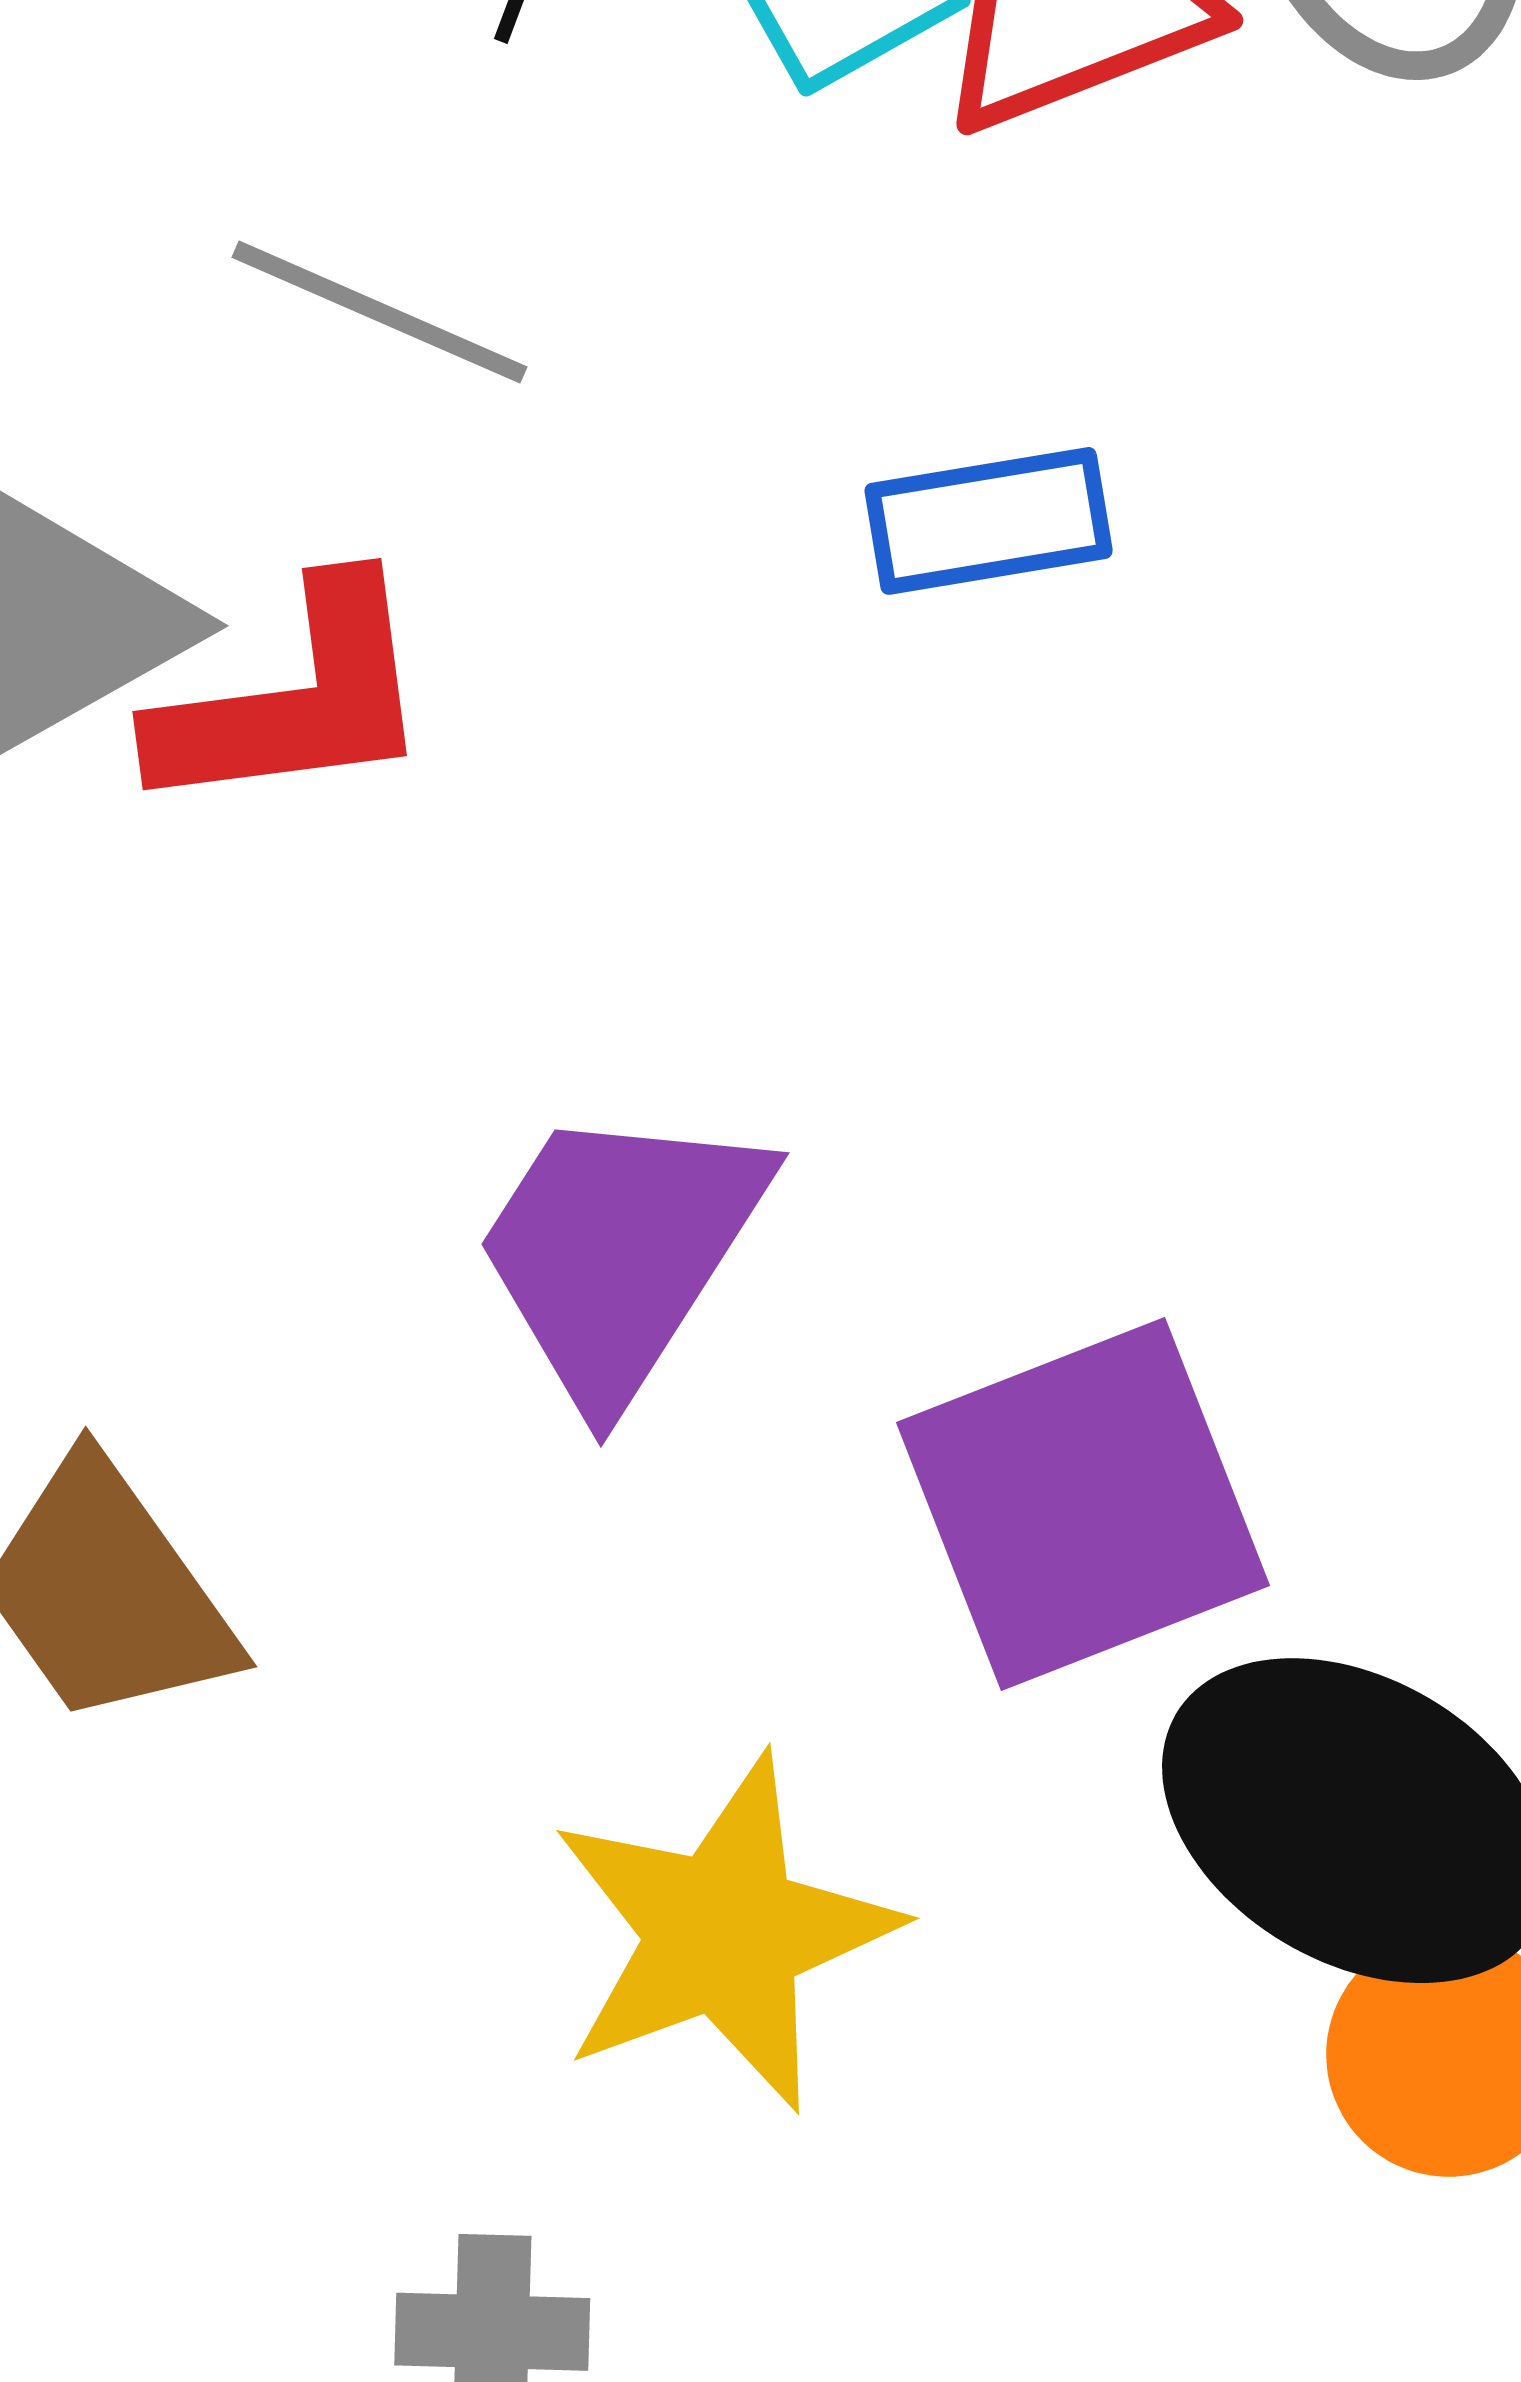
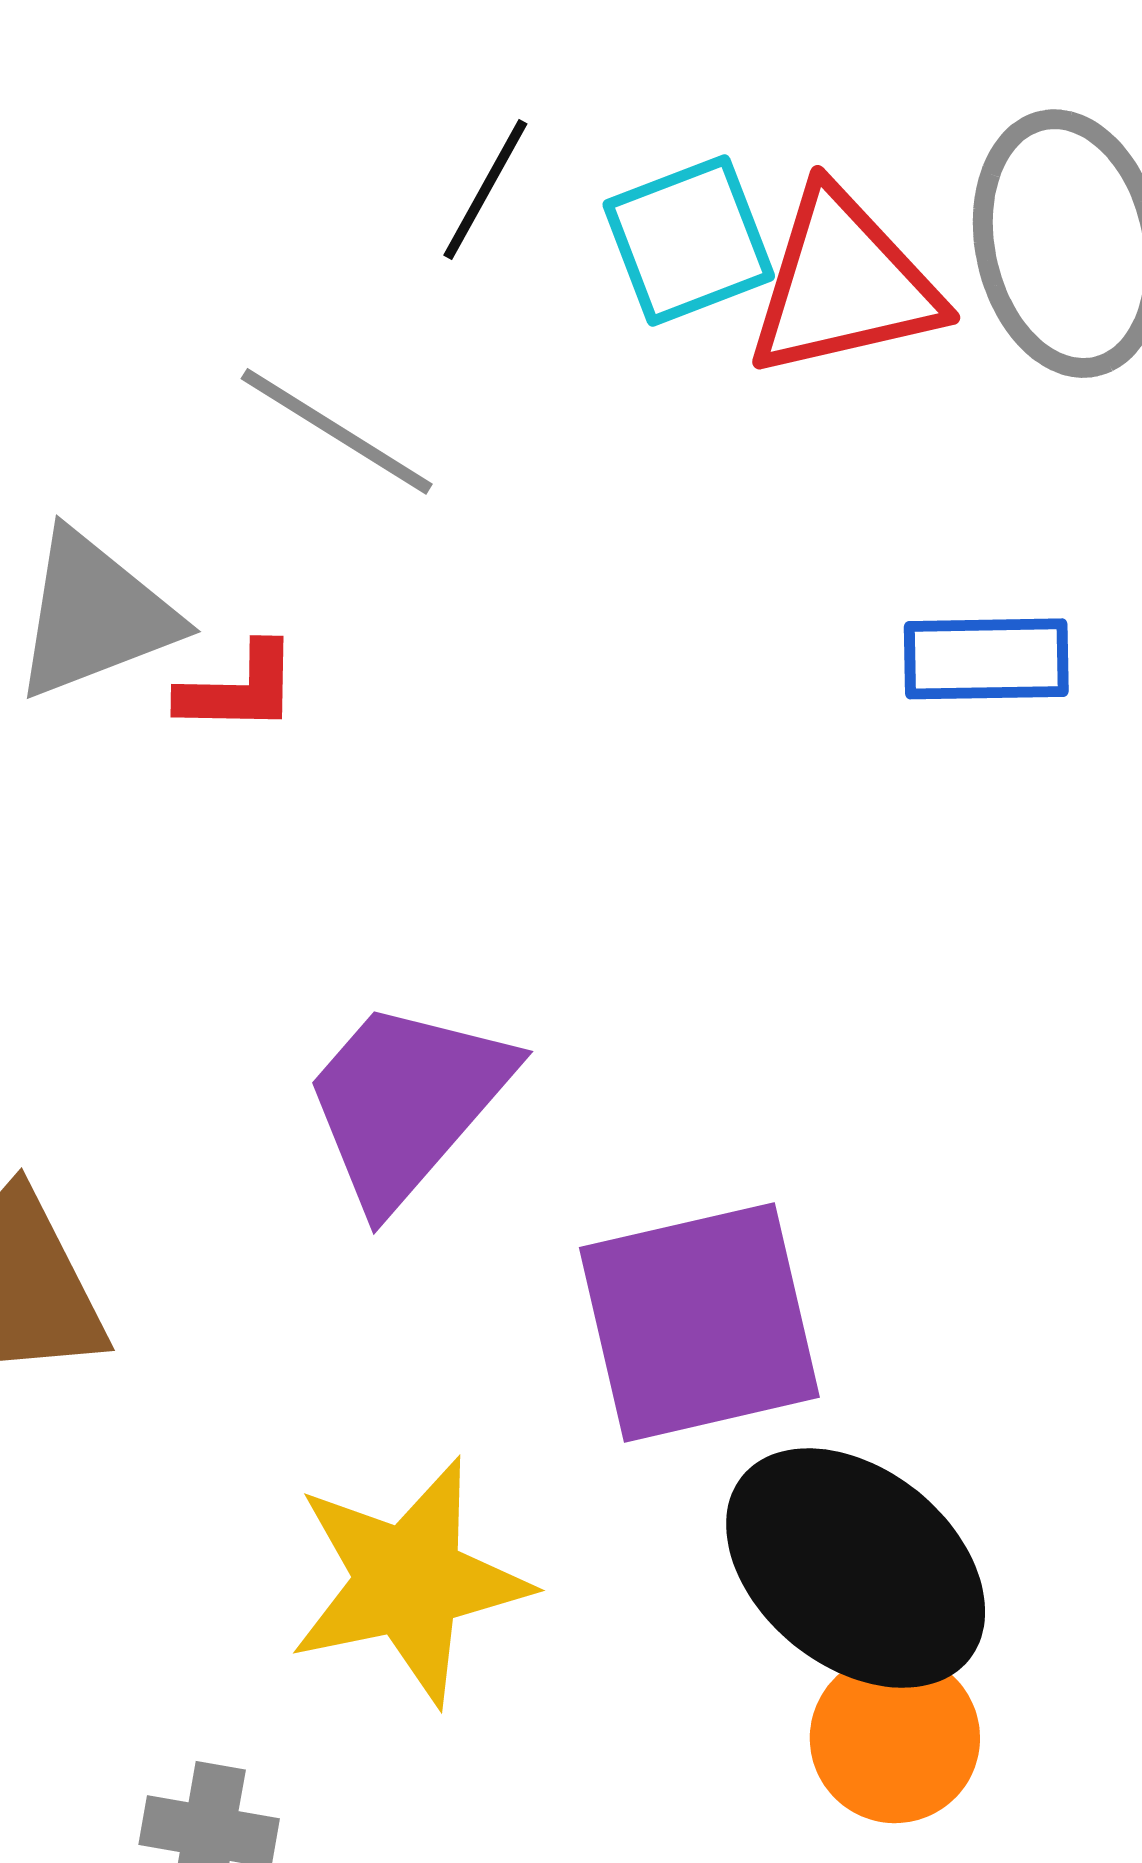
blue rectangle: (989, 521) -> (986, 659), moved
red L-shape: (294, 699) -> (239, 689), size x0.6

